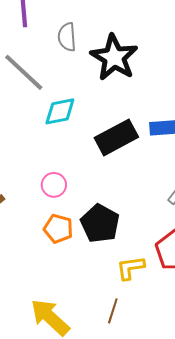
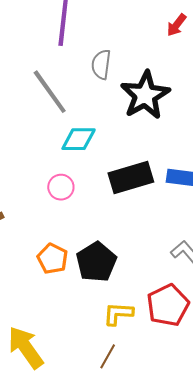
pink circle: (54, 185) -> (61, 187), moved
brown line: (113, 311) -> (108, 356), moved

